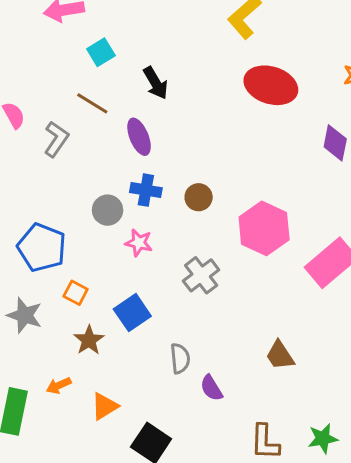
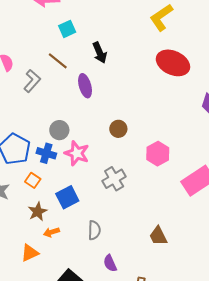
blue cross: (146, 190) -> (46, 153), moved
pink hexagon: (264, 228) -> (158, 154), size x0.7
pink star: (139, 243) -> (77, 153), size x1.4
orange arrow: (59, 386) -> (51, 232), moved
purple semicircle: (211, 388) -> (110, 263), moved
orange triangle: (104, 406) -> (30, 253), moved

